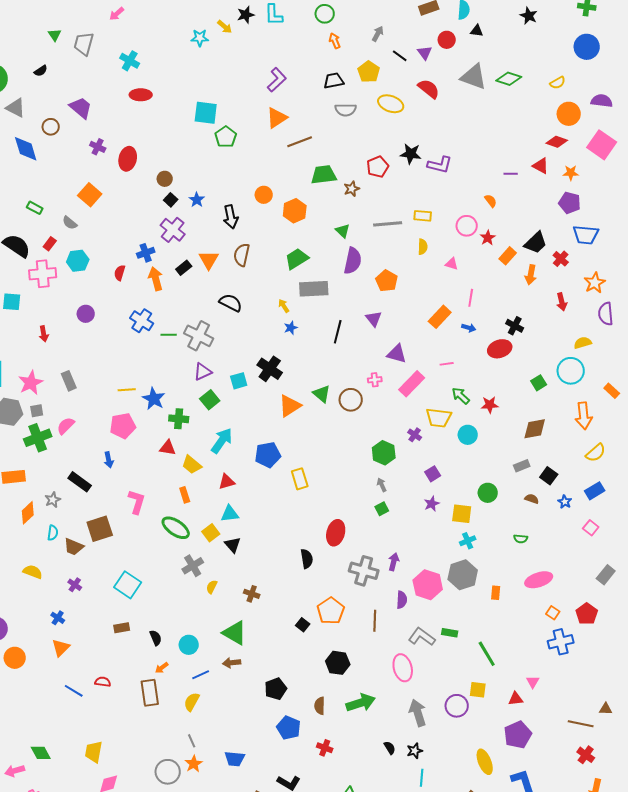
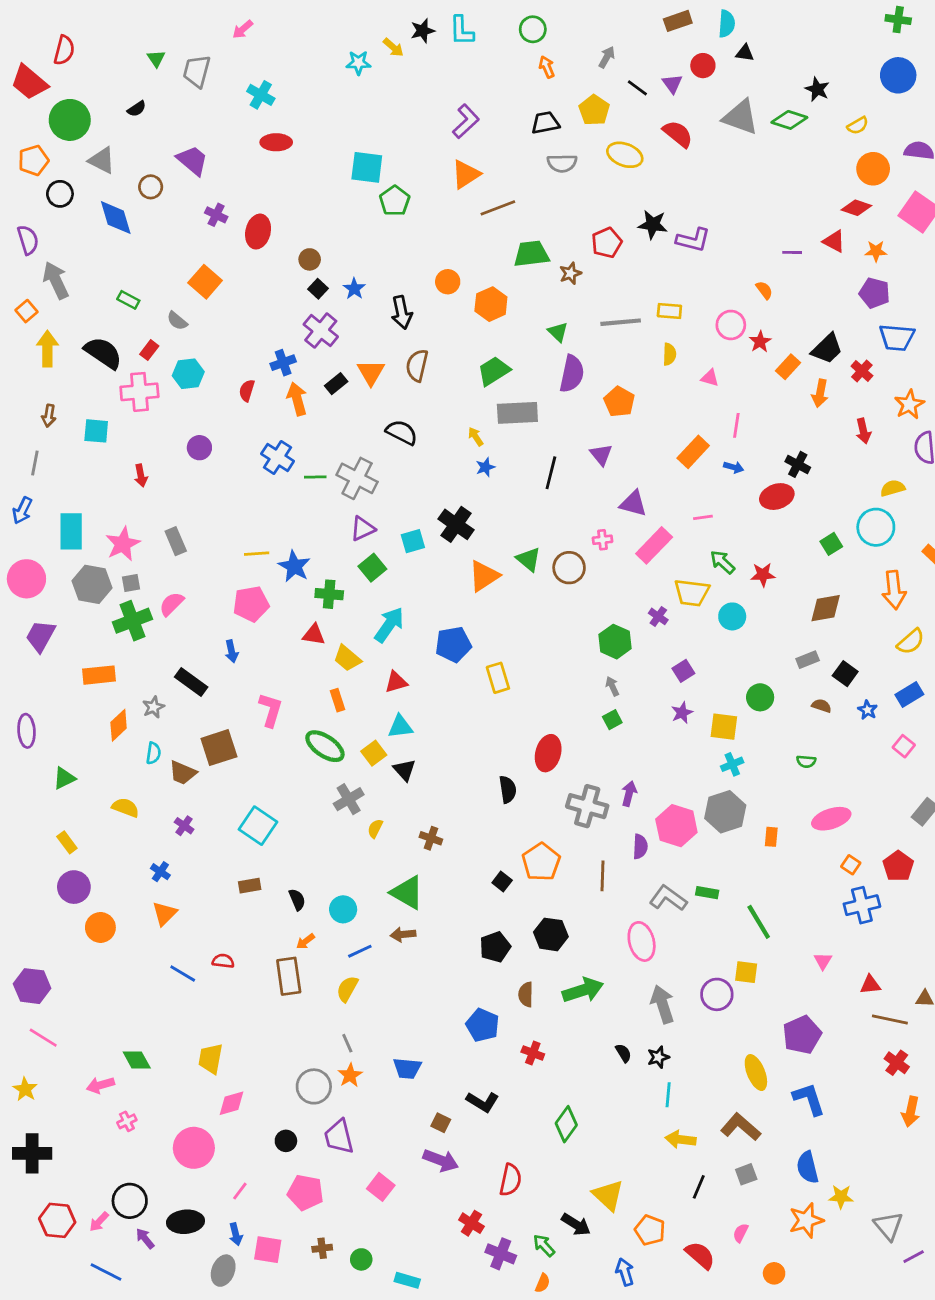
black star: (529, 16) -> (817, 89), moved
black pentagon: (276, 689) -> (495, 947), moved
red triangle: (516, 699) -> (870, 985), moved

